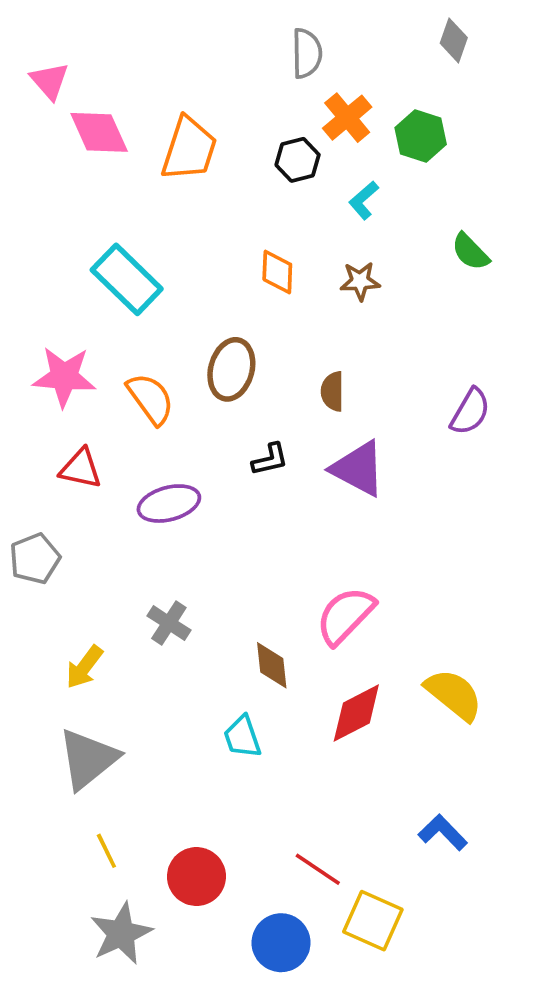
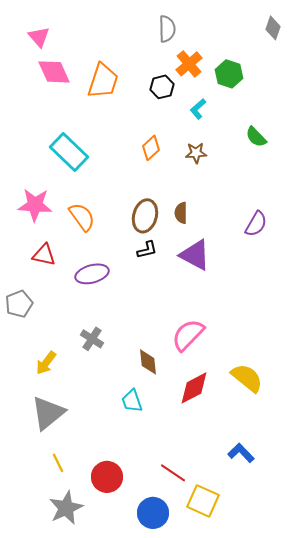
gray diamond: (454, 40) -> (273, 28), moved
pink triangle: (49, 81) -> (39, 37), moved
orange diamond: (277, 272) -> (151, 148), turned 45
brown ellipse: (231, 369) -> (145, 216), moved

